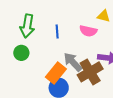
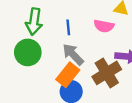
green circle: (21, 53) -> (28, 52), size x1.5
gray arrow: (73, 62) -> (73, 54), moved

